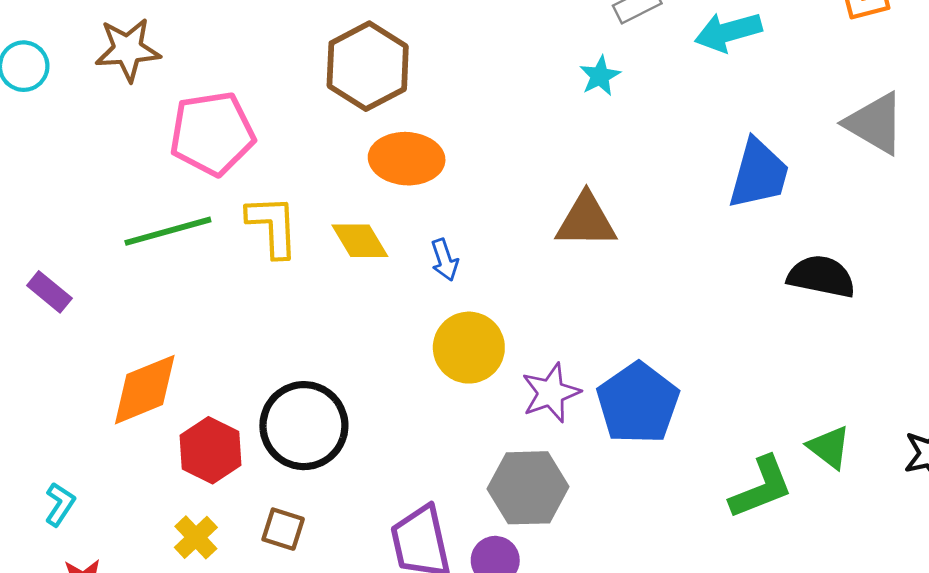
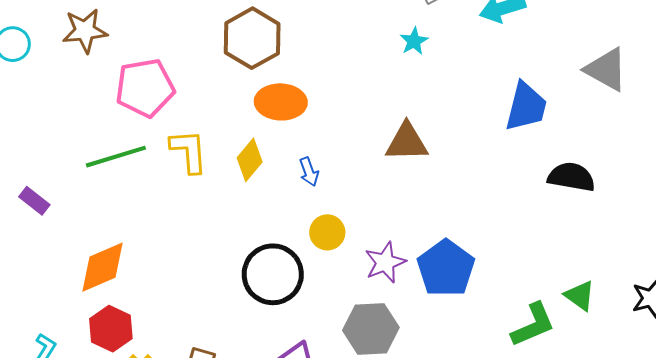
yellow diamond: (360, 241) -> (250, 160), turned 72
yellow circle: (469, 348) -> (327, 232), size x0.7
black circle: (304, 426) -> (273, 274), moved
red hexagon: (210, 450) -> (111, 329), moved

